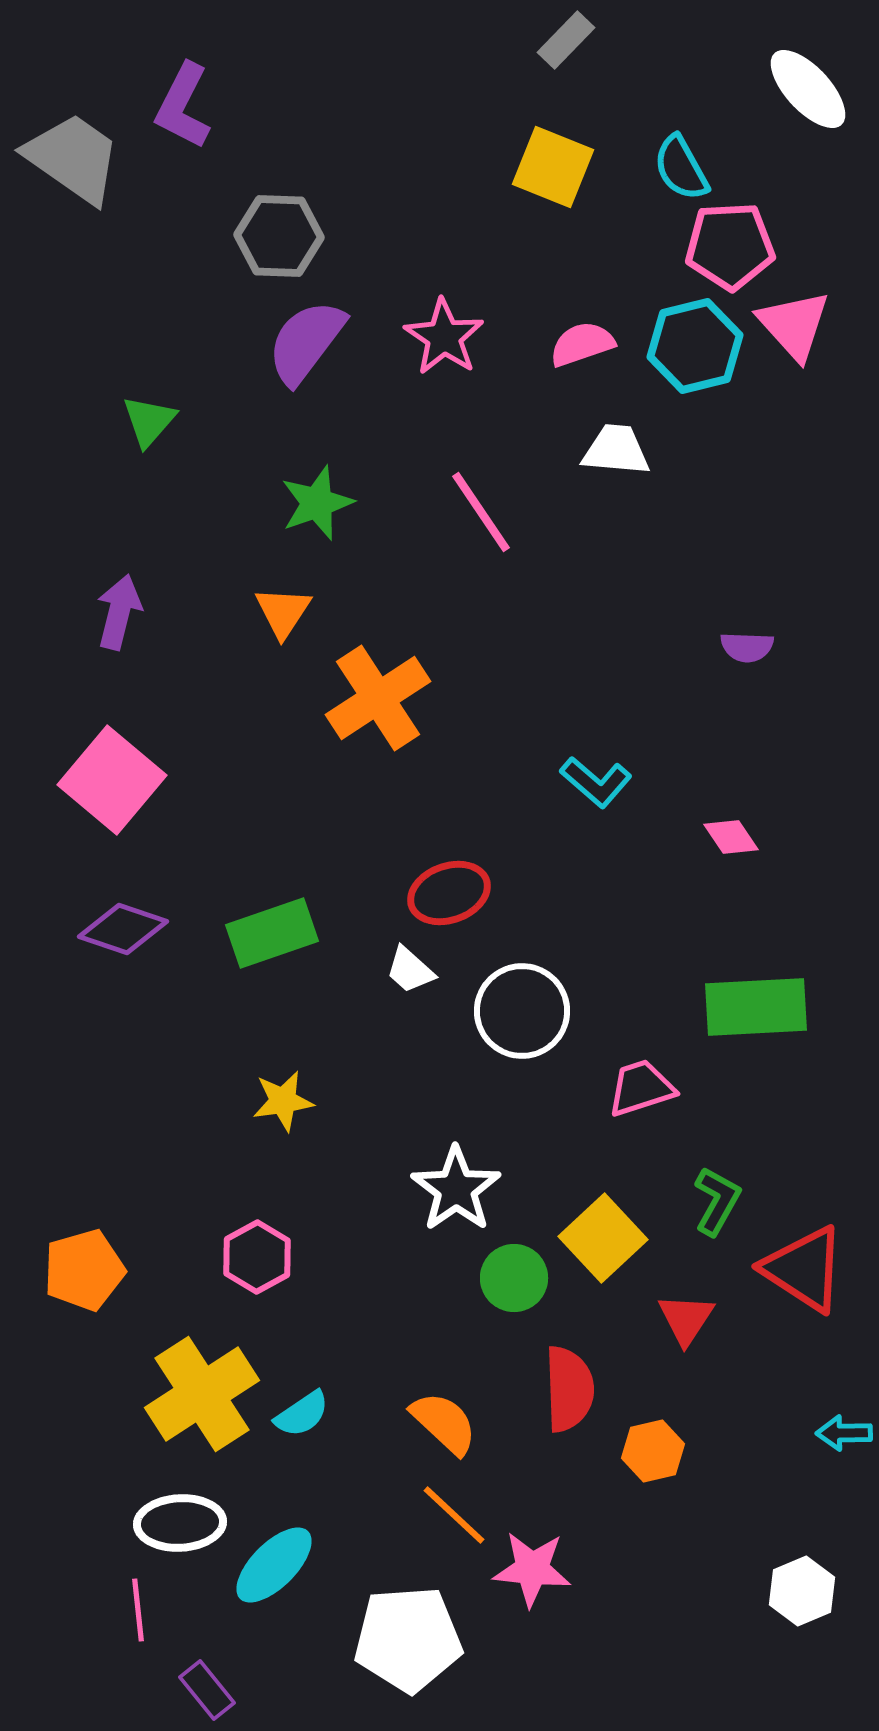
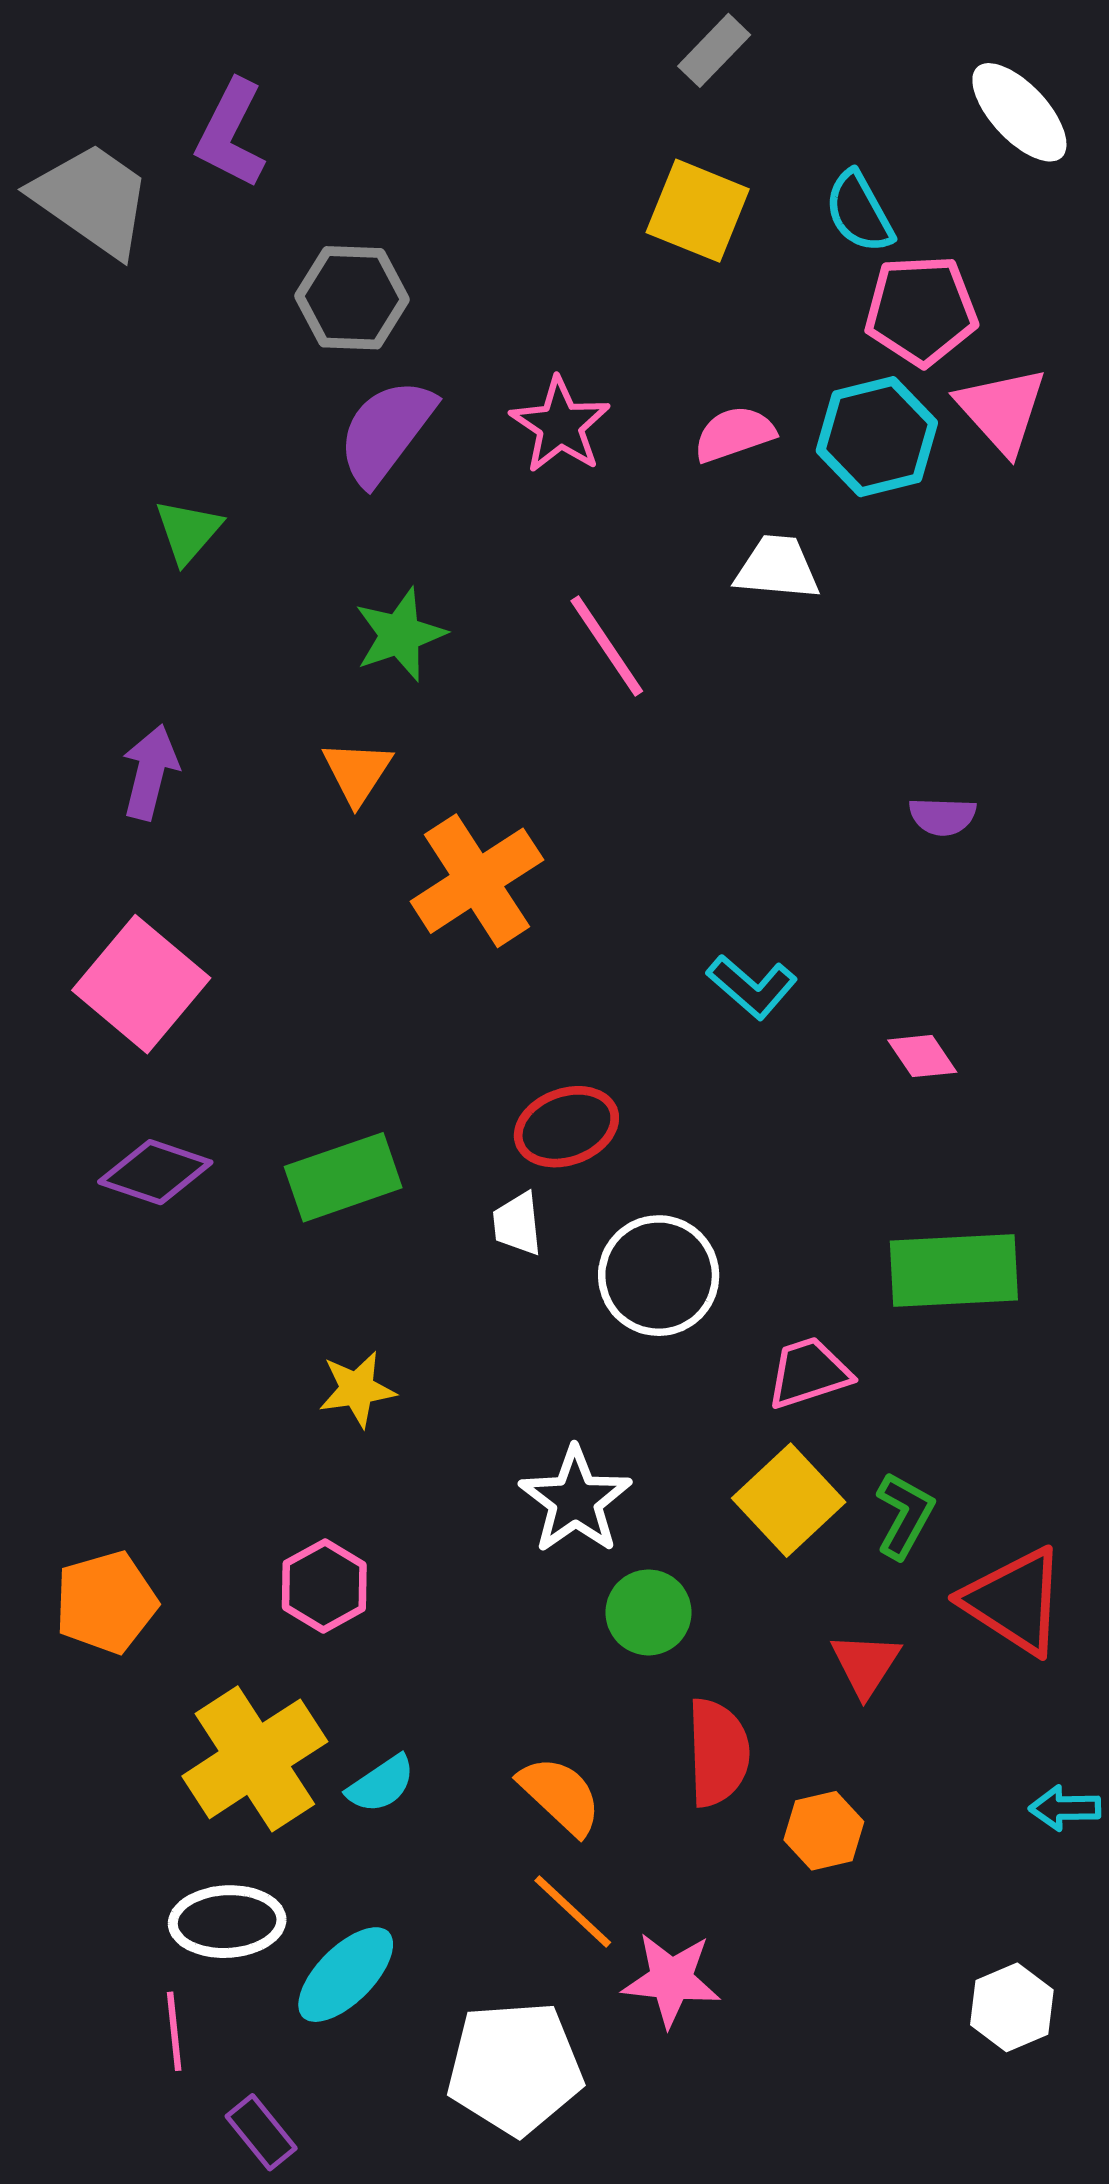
white trapezoid: (410, 970) -> (517, 1224), turned 42
yellow square: (603, 1238) -> (789, 1500), moved

